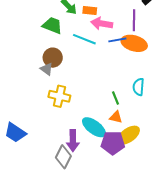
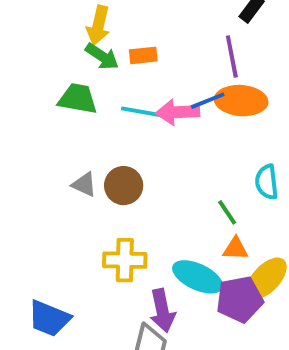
pink arrow: (102, 24) -> (178, 112), moved
brown circle: (53, 58) -> (124, 186), moved
yellow cross: (59, 96) -> (125, 260), moved

